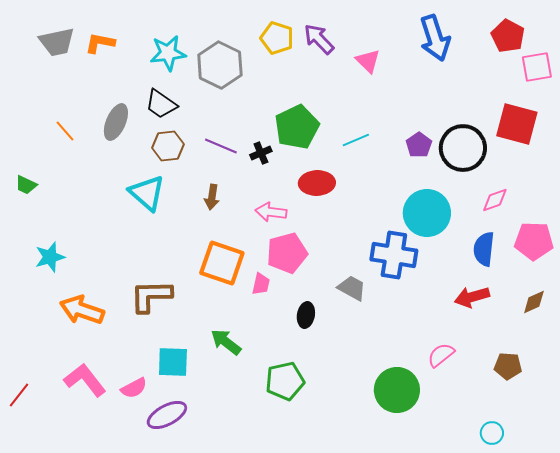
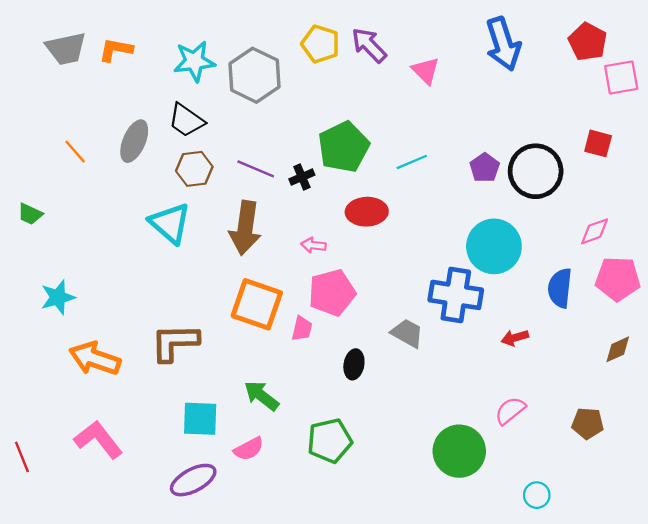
red square: (517, 124) -> (598, 143), size x0.6
brown arrow: (212, 197) -> (245, 228), size x1.8
pink diamond: (495, 200) -> (595, 231), moved
pink arrow: (271, 212) -> (313, 245), size x0.7
red arrow: (472, 297) -> (515, 338), moved, size x0.7
pink semicircle: (134, 388) -> (249, 449), moved
red line: (19, 395) -> (22, 457), turned -60
cyan circle: (492, 433) -> (537, 495), moved

